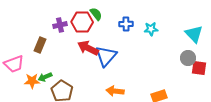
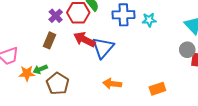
blue cross: (126, 24) -> (123, 15), size x1.5
purple cross: (60, 25) -> (56, 16), turned -32
brown rectangle: (40, 45) -> (49, 40), moved

